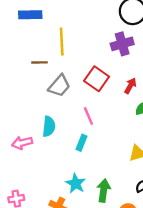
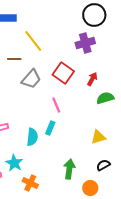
yellow line: (62, 42) -> (33, 41), turned -35
cyan semicircle: (49, 126) -> (32, 137), moved
cyan star: (76, 183) -> (14, 163), moved

